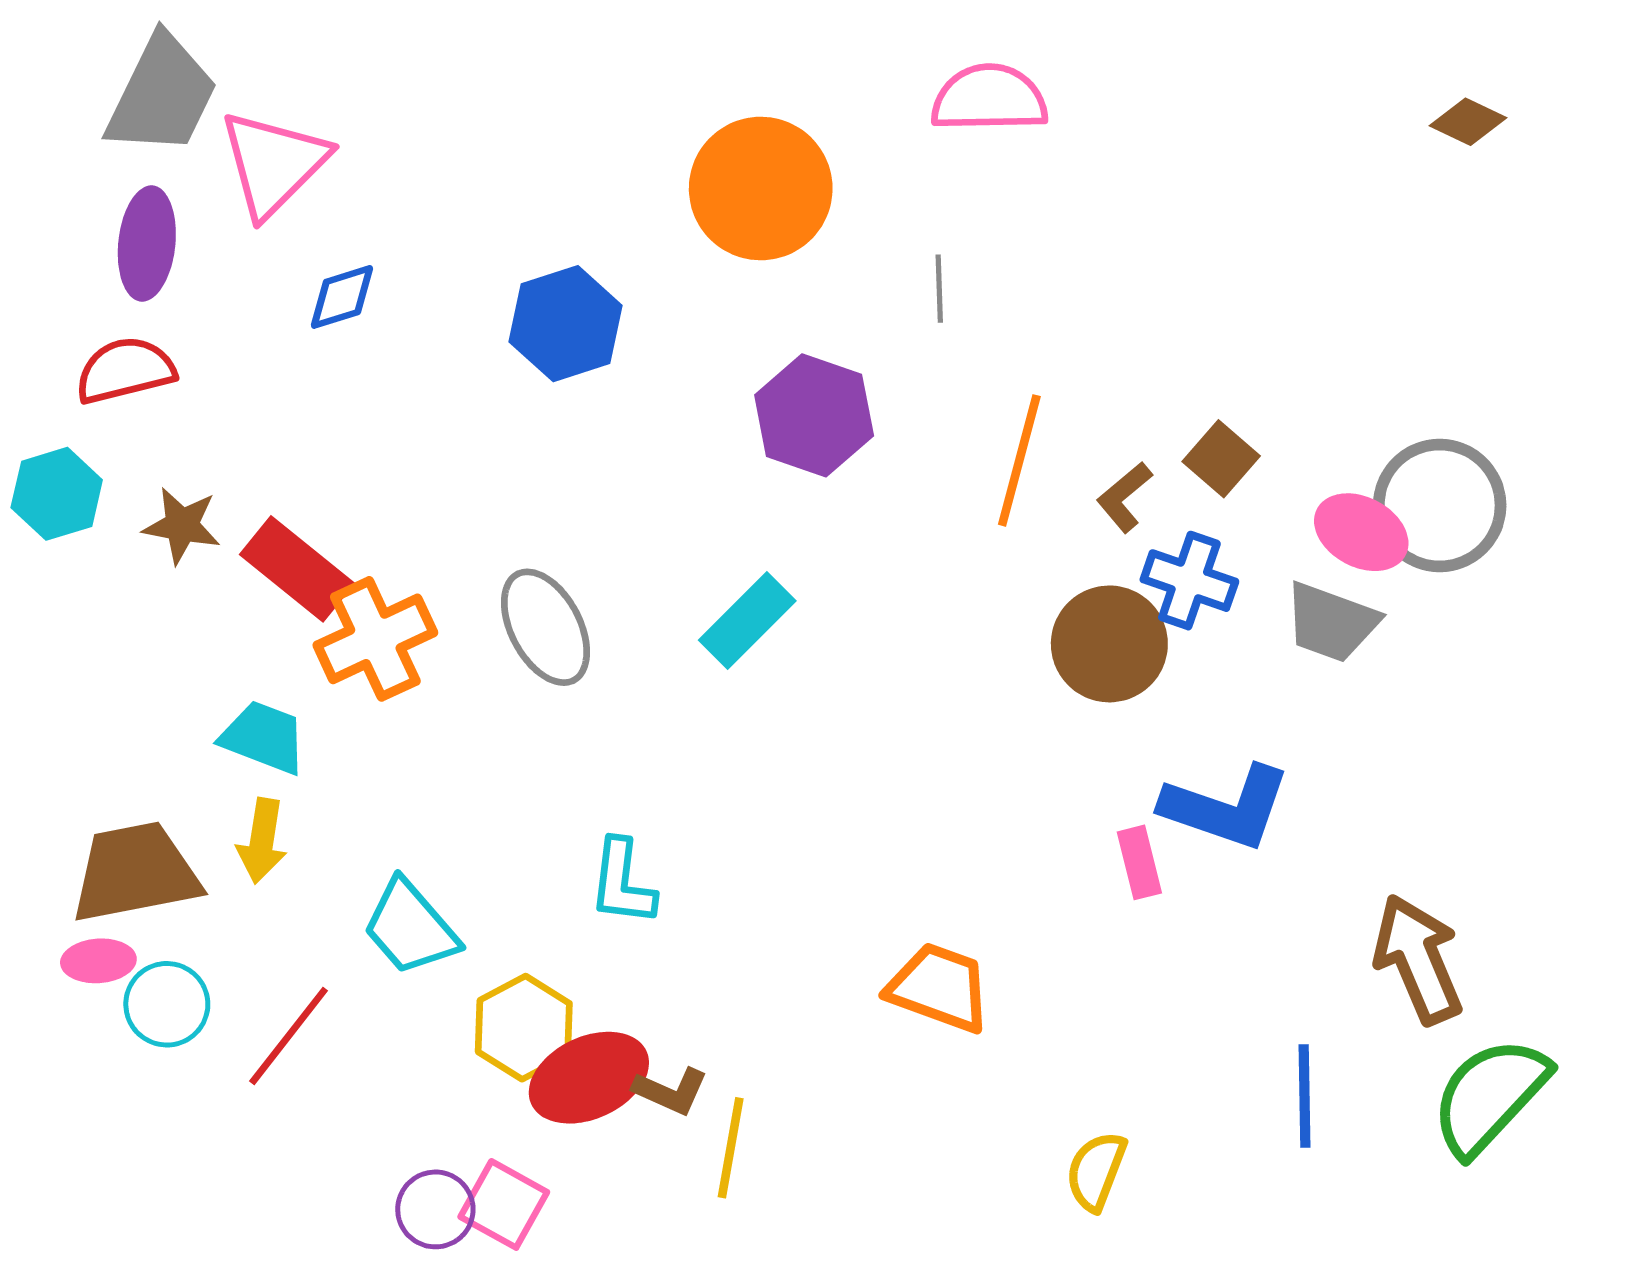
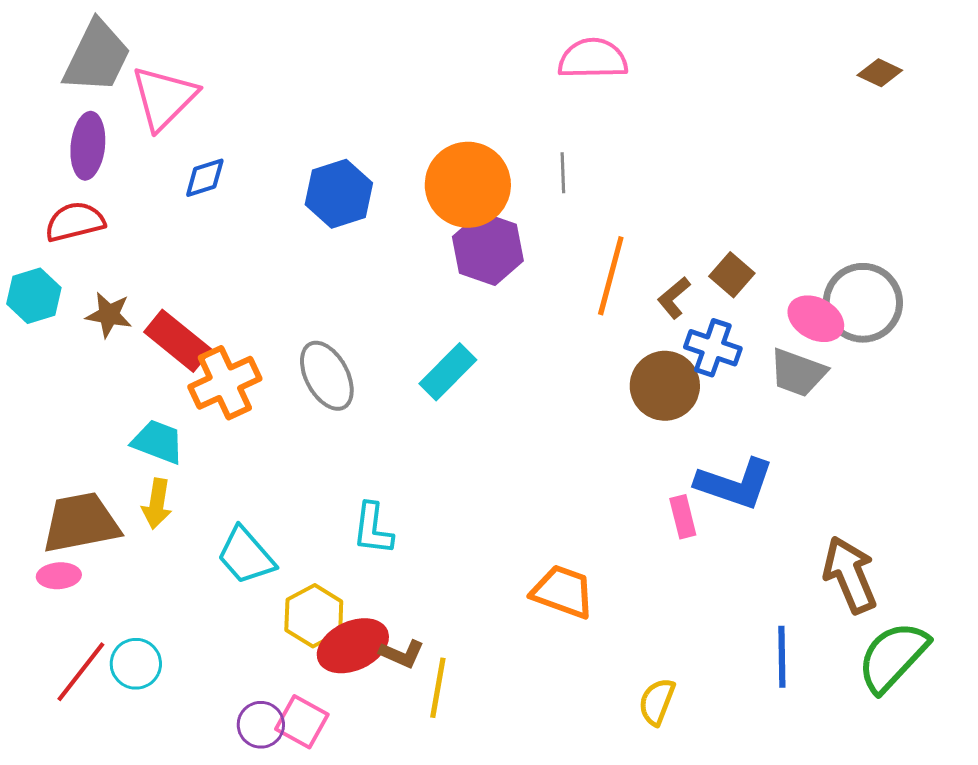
orange circle: (761, 189) -> (468, 185), moved
cyan circle: (167, 1004) -> (136, 664), moved
red line: (289, 1036) -> (81, 672), moved

